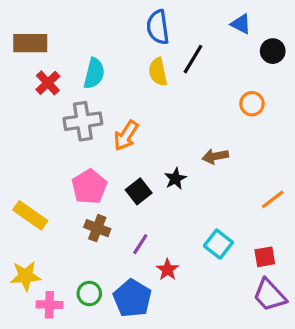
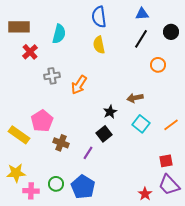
blue triangle: (241, 24) -> (142, 14), moved, turned -32
black line: (193, 59) -> (141, 39), moved
cyan semicircle: (94, 73) -> (59, 34), moved
gray cross: (83, 121) -> (52, 76), size x0.7
pink pentagon: (89, 187) -> (42, 121), moved
black square: (139, 191) -> (104, 134), moved
cyan square: (218, 244) -> (141, 124), moved
red star: (167, 270) -> (145, 194), moved

